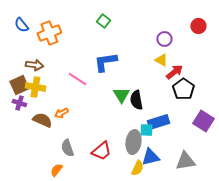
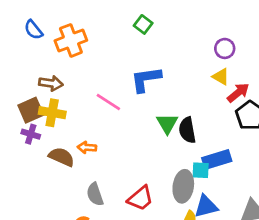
orange arrow: (61, 113) -> (87, 147), turned 32

